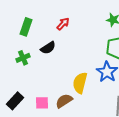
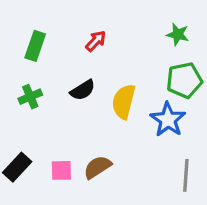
black semicircle: (48, 48) -> (83, 90), moved
yellow semicircle: (80, 83) -> (124, 102), moved

